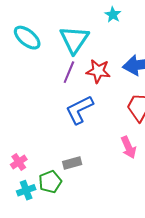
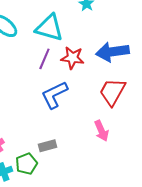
cyan triangle: (74, 40) -> (49, 28), turned -48

